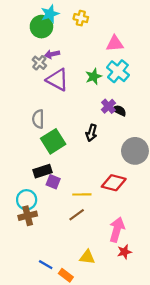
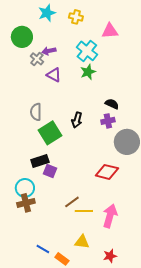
green circle: (41, 27) -> (22, 37), moved
pink triangle: (115, 44) -> (110, 31), moved
cyan cross: (118, 71) -> (87, 51), moved
purple triangle: (57, 80) -> (54, 75), size x0.7
purple cross: (108, 106) -> (108, 121), moved, turned 32
black arrow: (91, 133) -> (77, 120), moved
yellow line: (82, 194) -> (84, 211), moved
red star: (124, 252) -> (110, 256), moved

